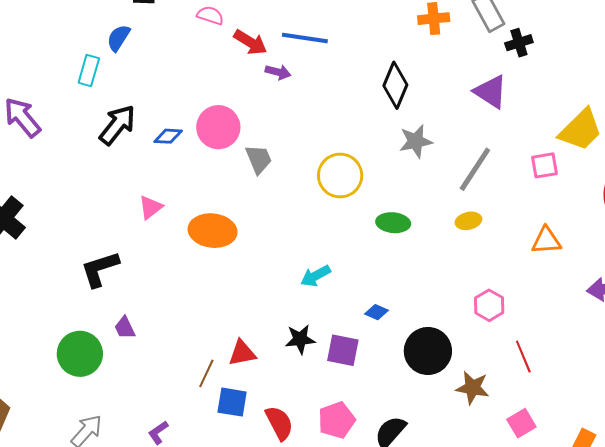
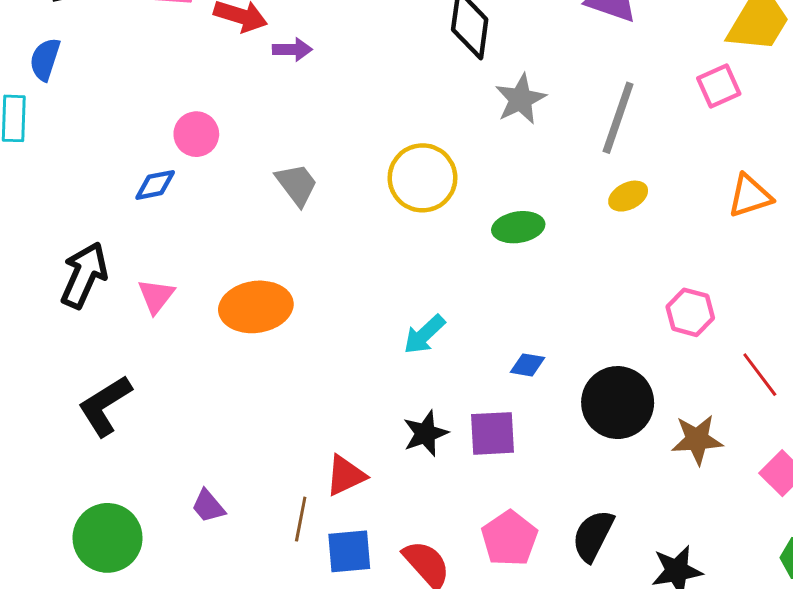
black arrow: (117, 125) -> (84, 275), moved
pink circle: (218, 127) -> (196, 134), moved, size x0.7
purple trapezoid: (125, 328) -> (208, 506), moved

